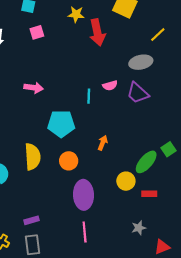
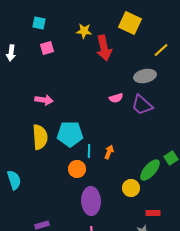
cyan line: (89, 96) -> (89, 151), moved
yellow semicircle: (33, 157) -> (40, 137), moved
red rectangle: (149, 194) -> (153, 213), moved

